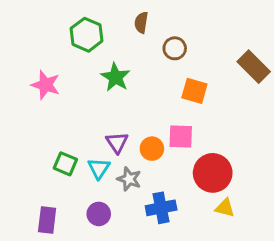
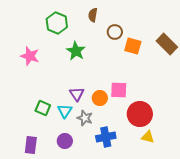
orange square: (194, 91) -> (133, 46), moved

